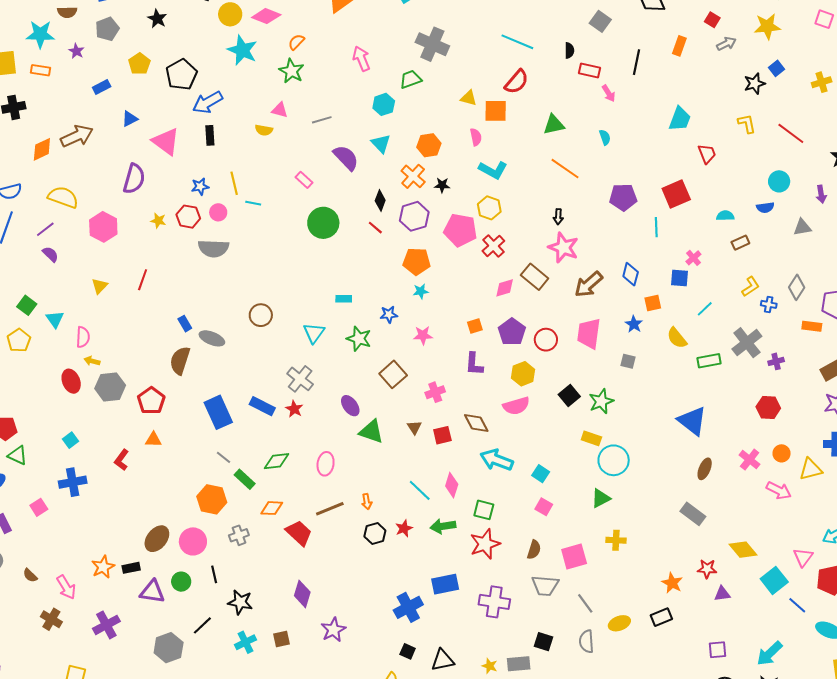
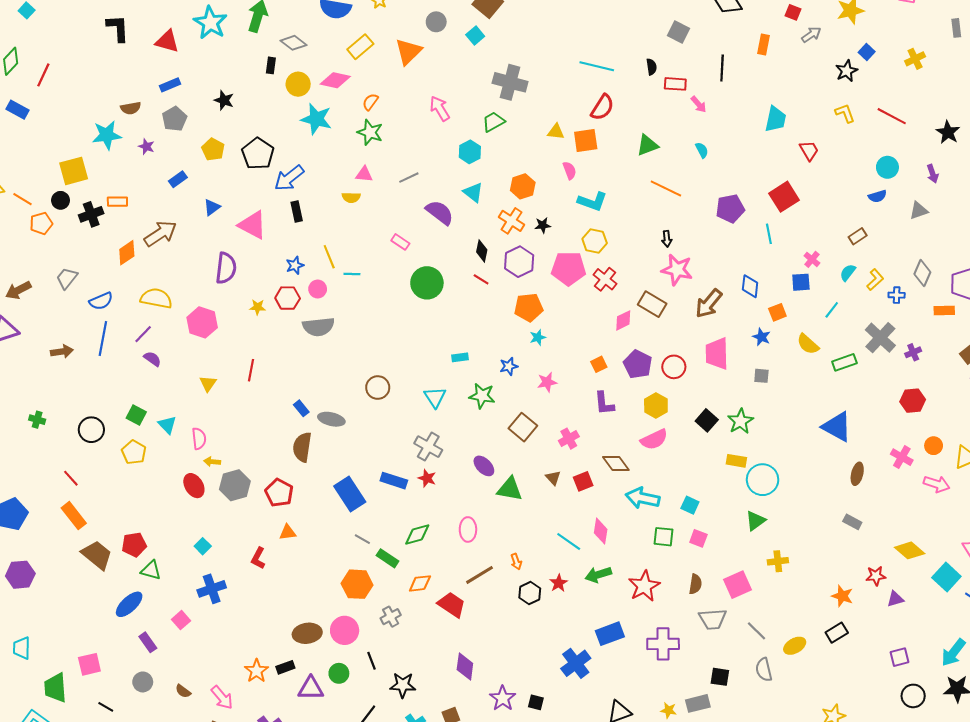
orange rectangle: (40, 70) -> (117, 202), moved
cyan semicircle: (725, 216) -> (848, 273), moved, turned -42
green square: (484, 510) -> (664, 537), moved
gray rectangle: (693, 514) -> (852, 522), size x0.7
brown ellipse: (157, 539) -> (307, 633), turned 52
black square: (408, 651) -> (536, 702), moved

